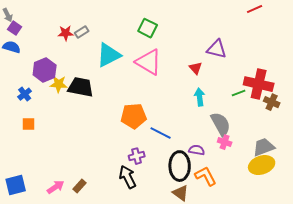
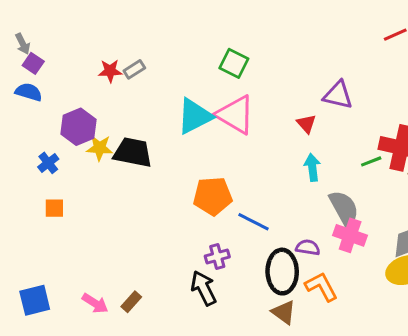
cyan triangle: (109, 55) -> (195, 116), moved
pink cross: (225, 142) -> (350, 235), size x1.5
pink arrow: (56, 187) -> (95, 303), turned 66

